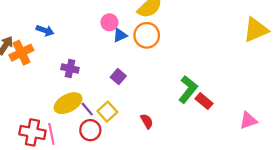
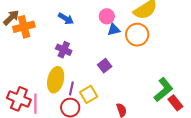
blue arrow: (45, 30) -> (66, 19), moved
yellow ellipse: (68, 103) -> (56, 80), turned -60
purple line: (87, 109) -> (71, 88), turned 40

